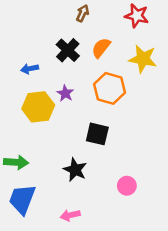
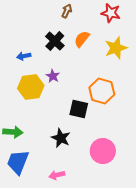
yellow star: (143, 59) -> (116, 48), turned -30
orange hexagon: (110, 88) -> (102, 91), moved
pink circle: (127, 186) -> (103, 151), size x1.6

